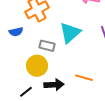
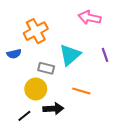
orange line: (84, 78) -> (81, 91), moved

